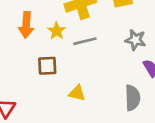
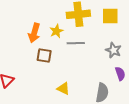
orange arrow: (26, 25) -> (34, 33), moved
yellow triangle: (77, 93) -> (63, 89), moved

